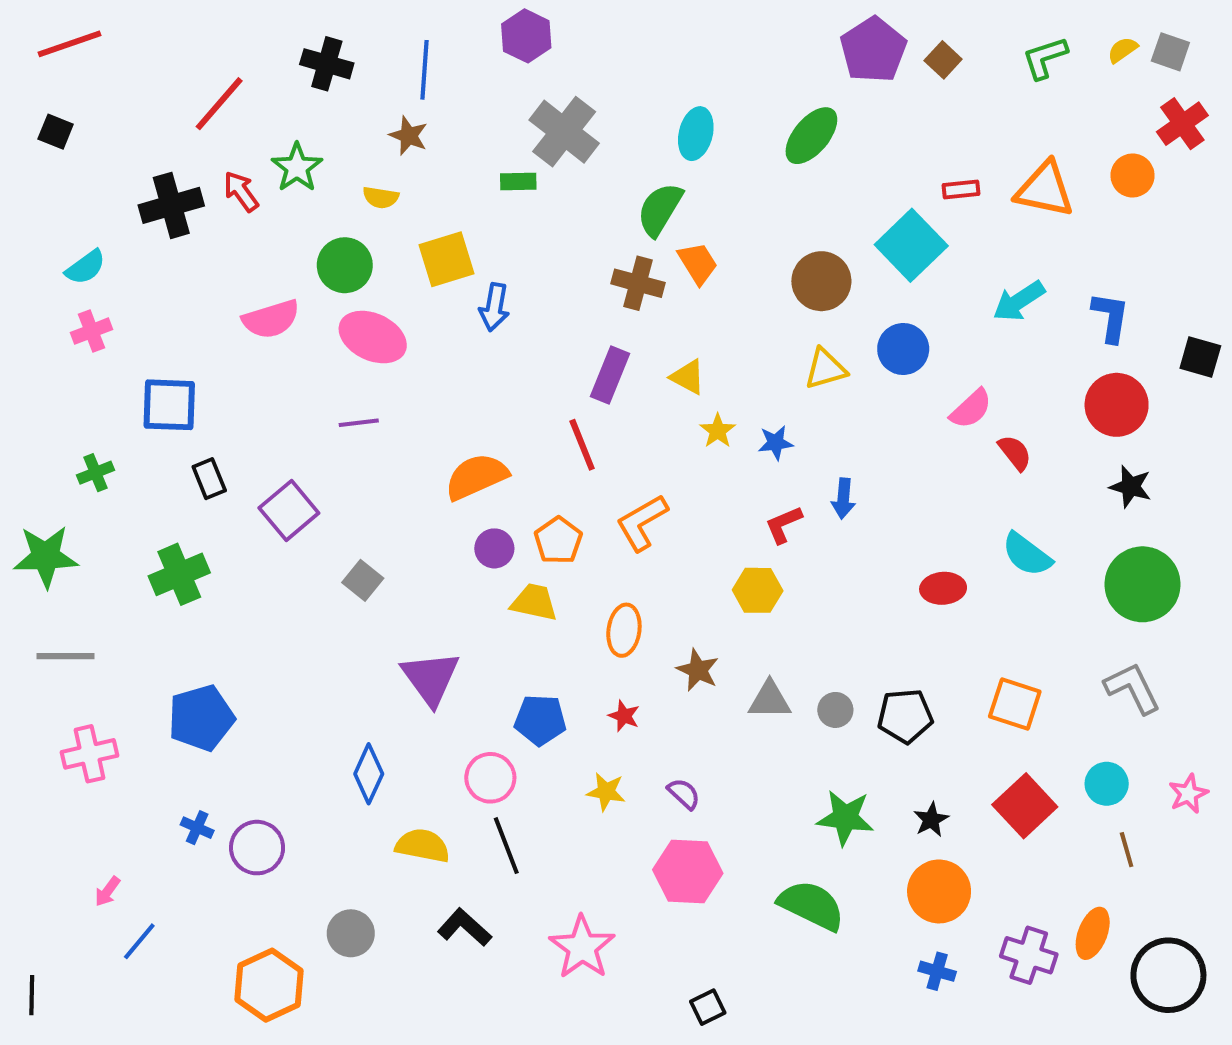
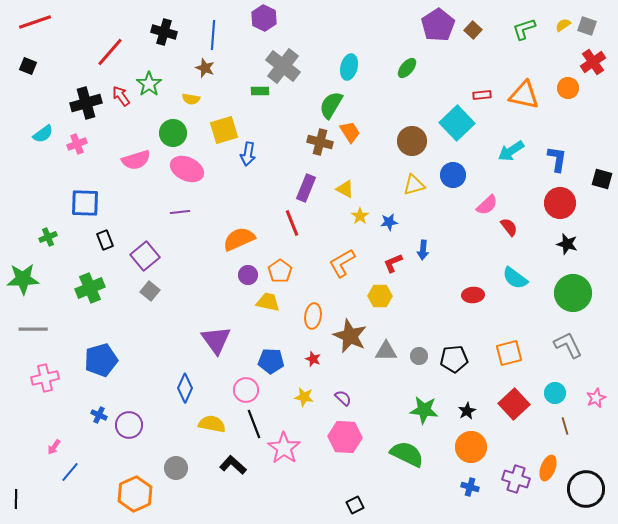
green ellipse: (811, 136) -> (407, 68), size x0.7
pink cross: (91, 331) -> (77, 144), moved
orange L-shape: (642, 522) -> (342, 263), moved
gray square: (363, 580) -> (150, 291), moved
brown star: (698, 670) -> (350, 336), size x1.6
orange square: (1015, 704) -> (509, 353), turned -32
pink star: (582, 947) -> (284, 448), moved

